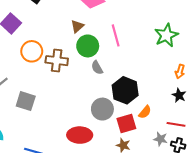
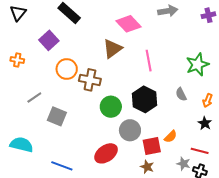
brown triangle: (77, 26) -> (112, 49), size x1.5
green circle: (88, 46) -> (111, 107), moved
gray semicircle: (97, 68) -> (181, 94), moved
black hexagon: (125, 90) -> (145, 99), moved
red ellipse: (80, 135) -> (106, 153), turned -40

